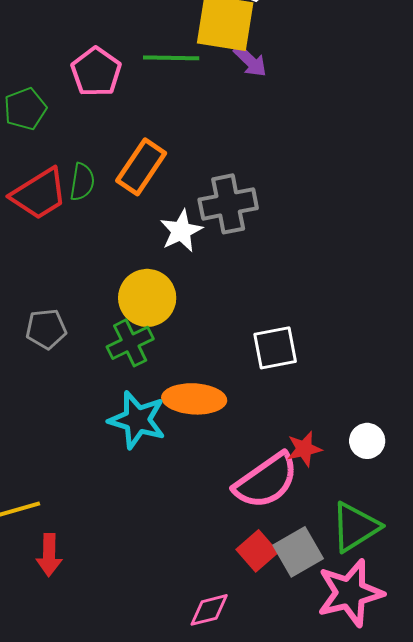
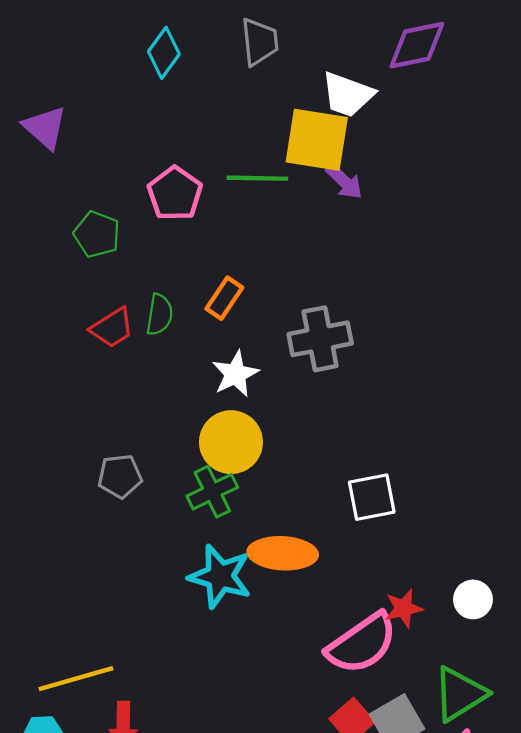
green pentagon: (25, 109) -> (97, 234), turned -30
orange rectangle: (141, 167) -> (224, 298), size x0.7
red trapezoid: (39, 194) -> (112, 328), size x0.7
white star: (181, 231) -> (235, 374), moved

